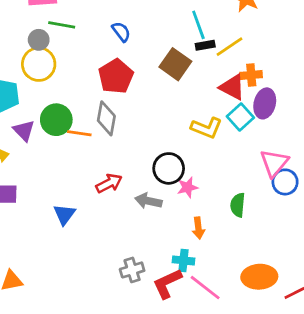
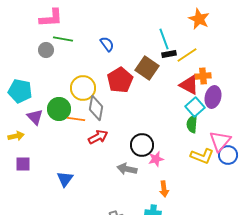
yellow circle: (39, 64) -> (83, 88), moved
red pentagon: (116, 76) -> (120, 80), moved
yellow L-shape: (207, 128) -> (202, 156), moved
red arrow: (109, 183) -> (98, 137), moved
green semicircle: (238, 205) -> (192, 124), moved

